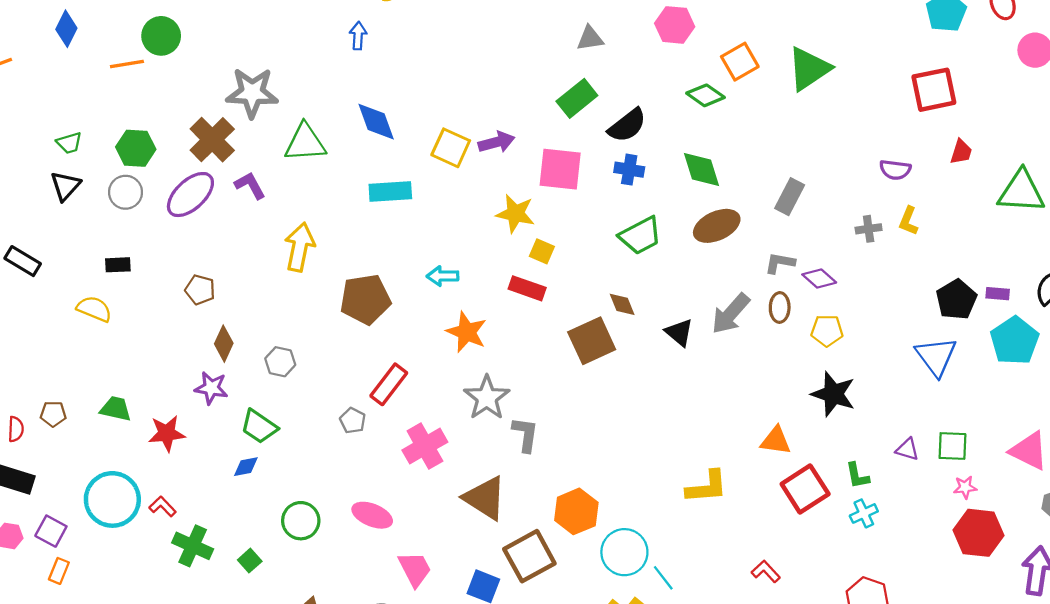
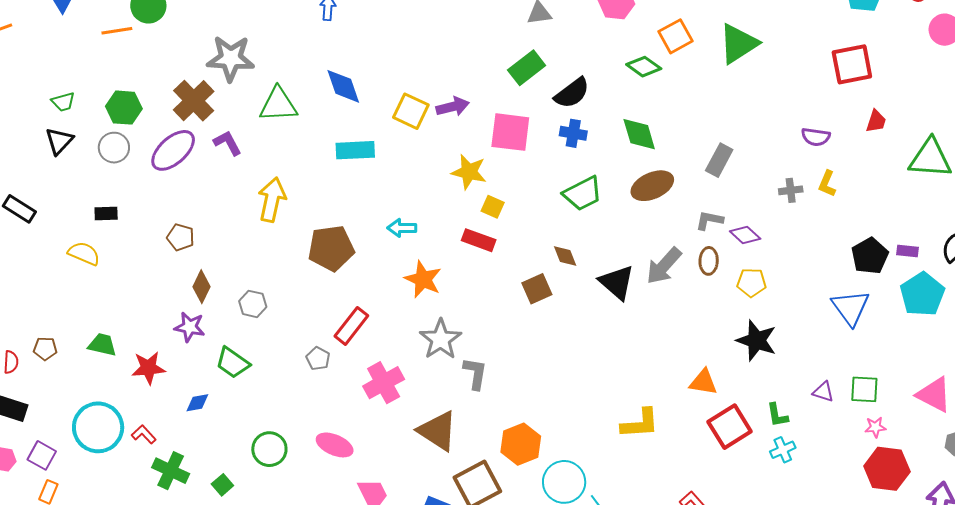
black triangle: (679, 332) -> (617, 282), size x1.4
brown square: (592, 341) -> (537, 289), size x0.7
blue diamond: (246, 467) -> (197, 403), moved

